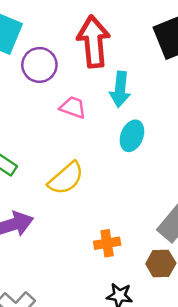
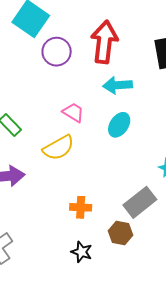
cyan arrow: (120, 89) -> (118, 85), turned 68
pink trapezoid: (73, 107) -> (73, 112), moved

